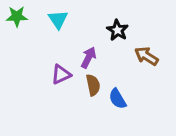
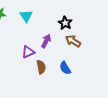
brown arrow: (146, 56) -> (73, 41), moved
brown semicircle: (93, 85) -> (41, 67), moved

